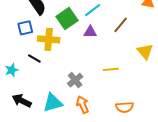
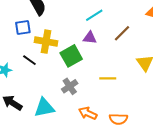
green square: (67, 18) -> (71, 56), moved
orange arrow: (83, 105) -> (88, 113), moved, turned -48

